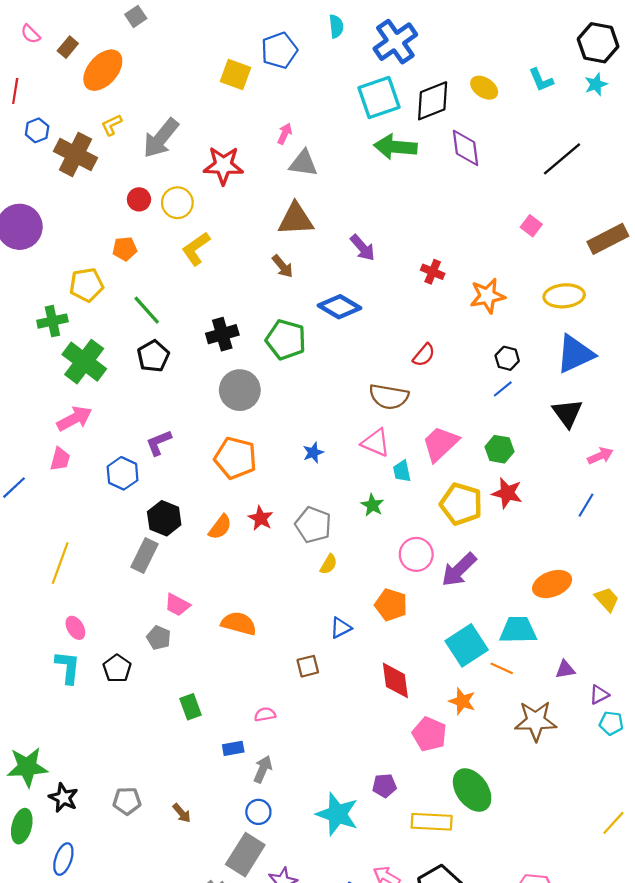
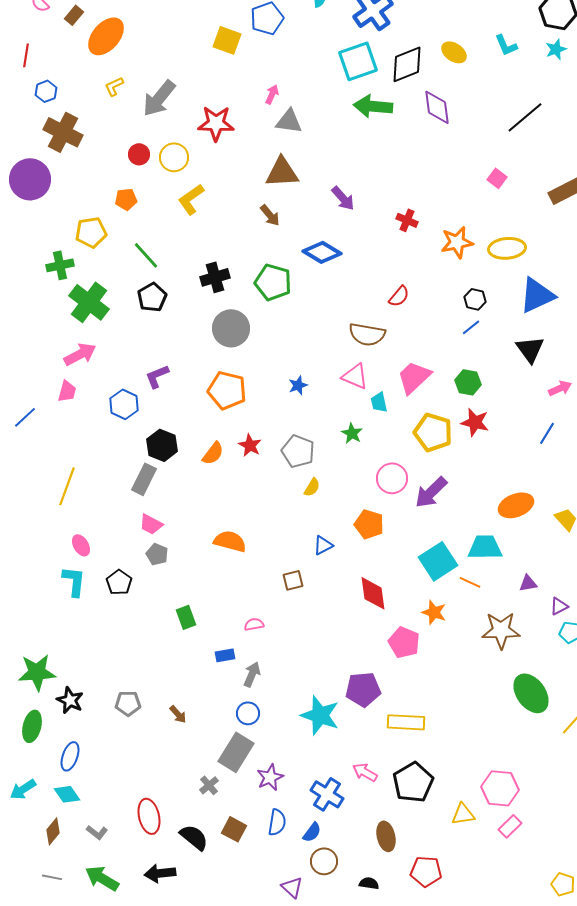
brown cross: (75, 154) -> (63, 132), moved
yellow ellipse: (564, 296) -> (507, 248), moved
pink trapezoid: (177, 605) -> (151, 524), moved
purple pentagon: (384, 786) -> (363, 689), size x1.6
green ellipse: (472, 790) -> (531, 693), moved

